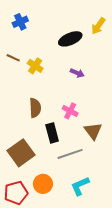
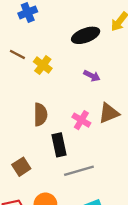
brown triangle: (93, 131) -> (109, 113), moved, turned 42
brown square: (21, 153) -> (21, 167), size x0.6

